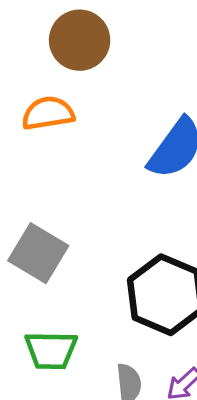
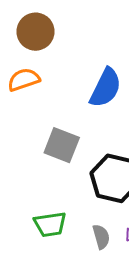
gray square: (38, 253) -> (62, 145), moved

